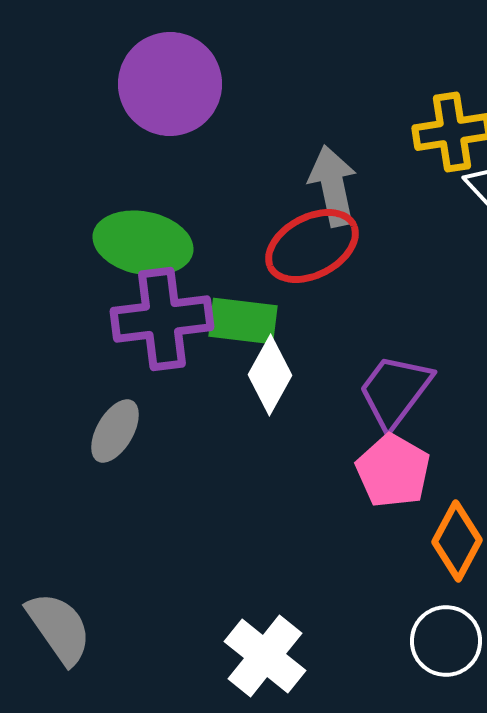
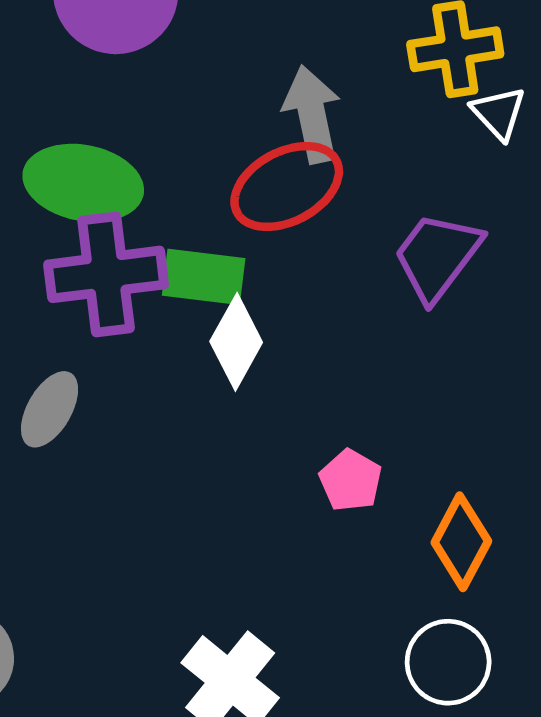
purple trapezoid: (395, 391) -> (437, 256), moved
pink pentagon: (393, 471) -> (351, 480), moved, size x0.7

